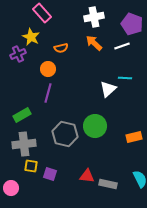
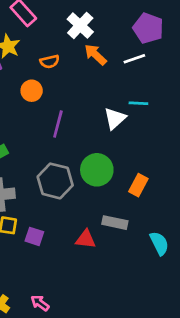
white cross: (94, 17) -> (80, 25), moved, turned -36
purple line: (48, 93) -> (58, 124), moved
orange rectangle: (134, 137) -> (138, 185), moved, turned -49
gray rectangle: (108, 184) -> (115, 223), moved

